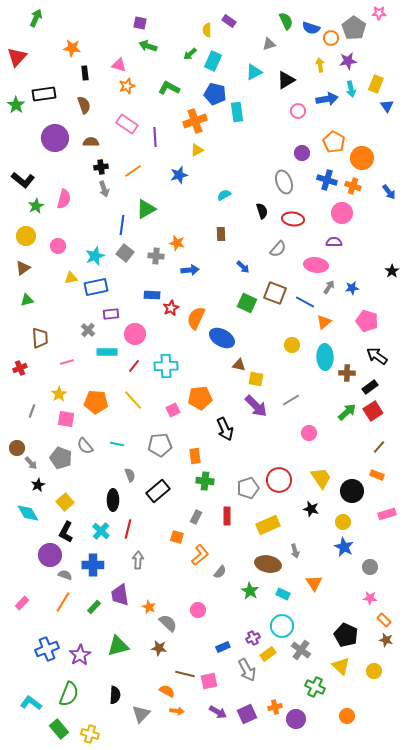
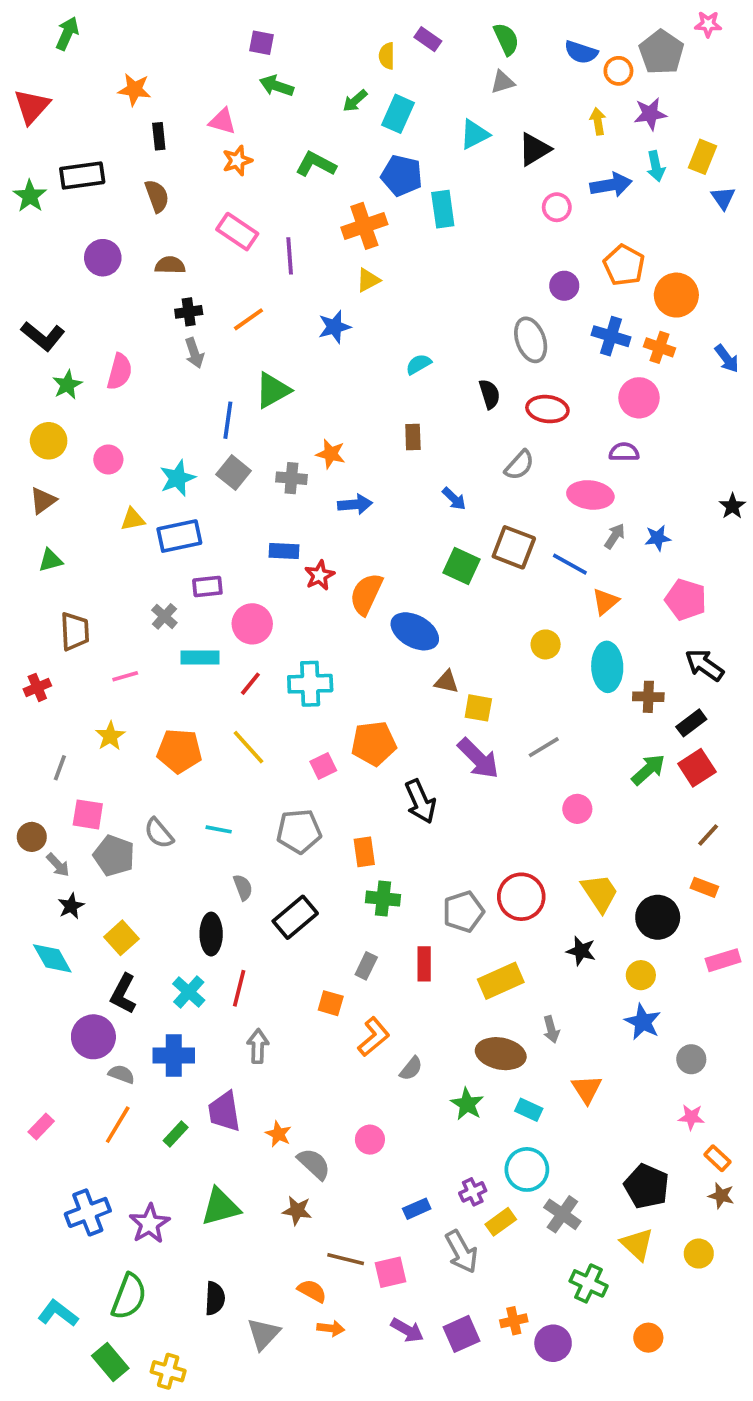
green semicircle: (286, 21) -> (506, 39), moved
purple circle: (55, 138) -> (103, 258), size x0.7
pink square: (66, 419) -> (88, 814), moved

